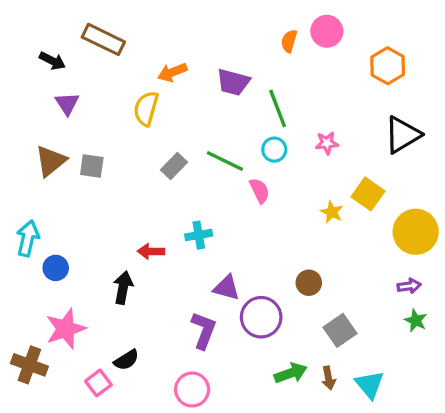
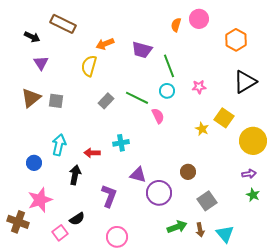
cyan arrow: (28, 238) -> (59, 145), moved
purple L-shape: (204, 330) -> (109, 196), moved

